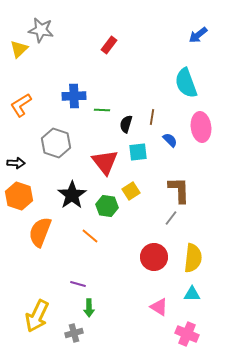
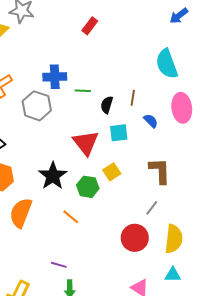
gray hexagon: (56, 143) -> (37, 106), moved
gray line: (171, 218) -> (152, 208), moved

